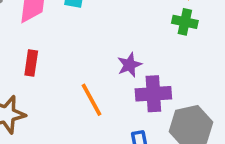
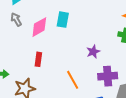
purple star: (129, 65) -> (93, 52), moved

